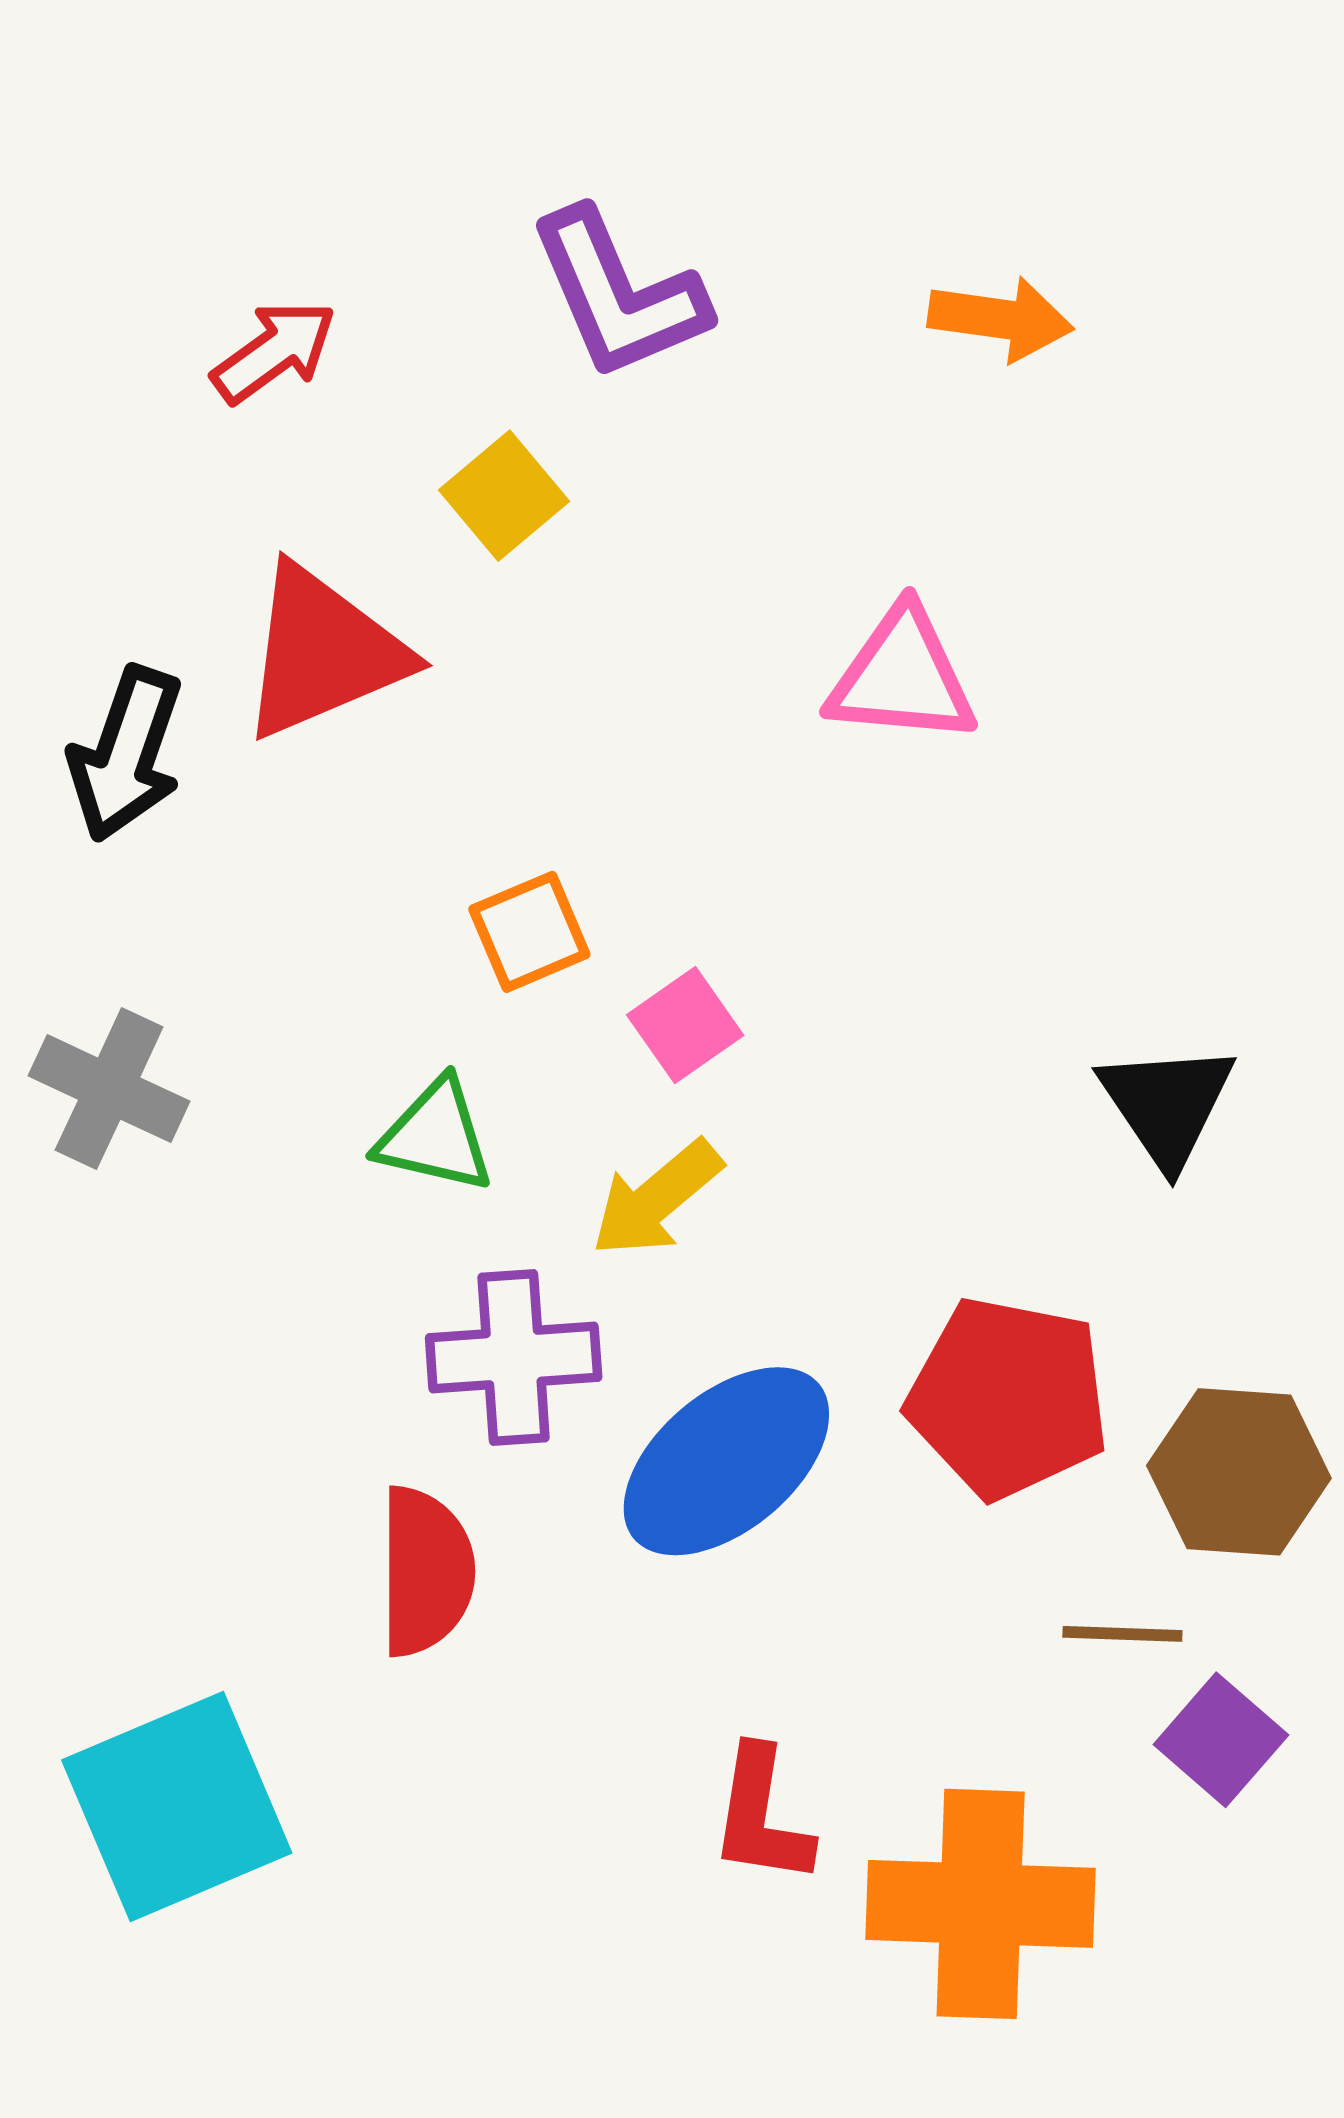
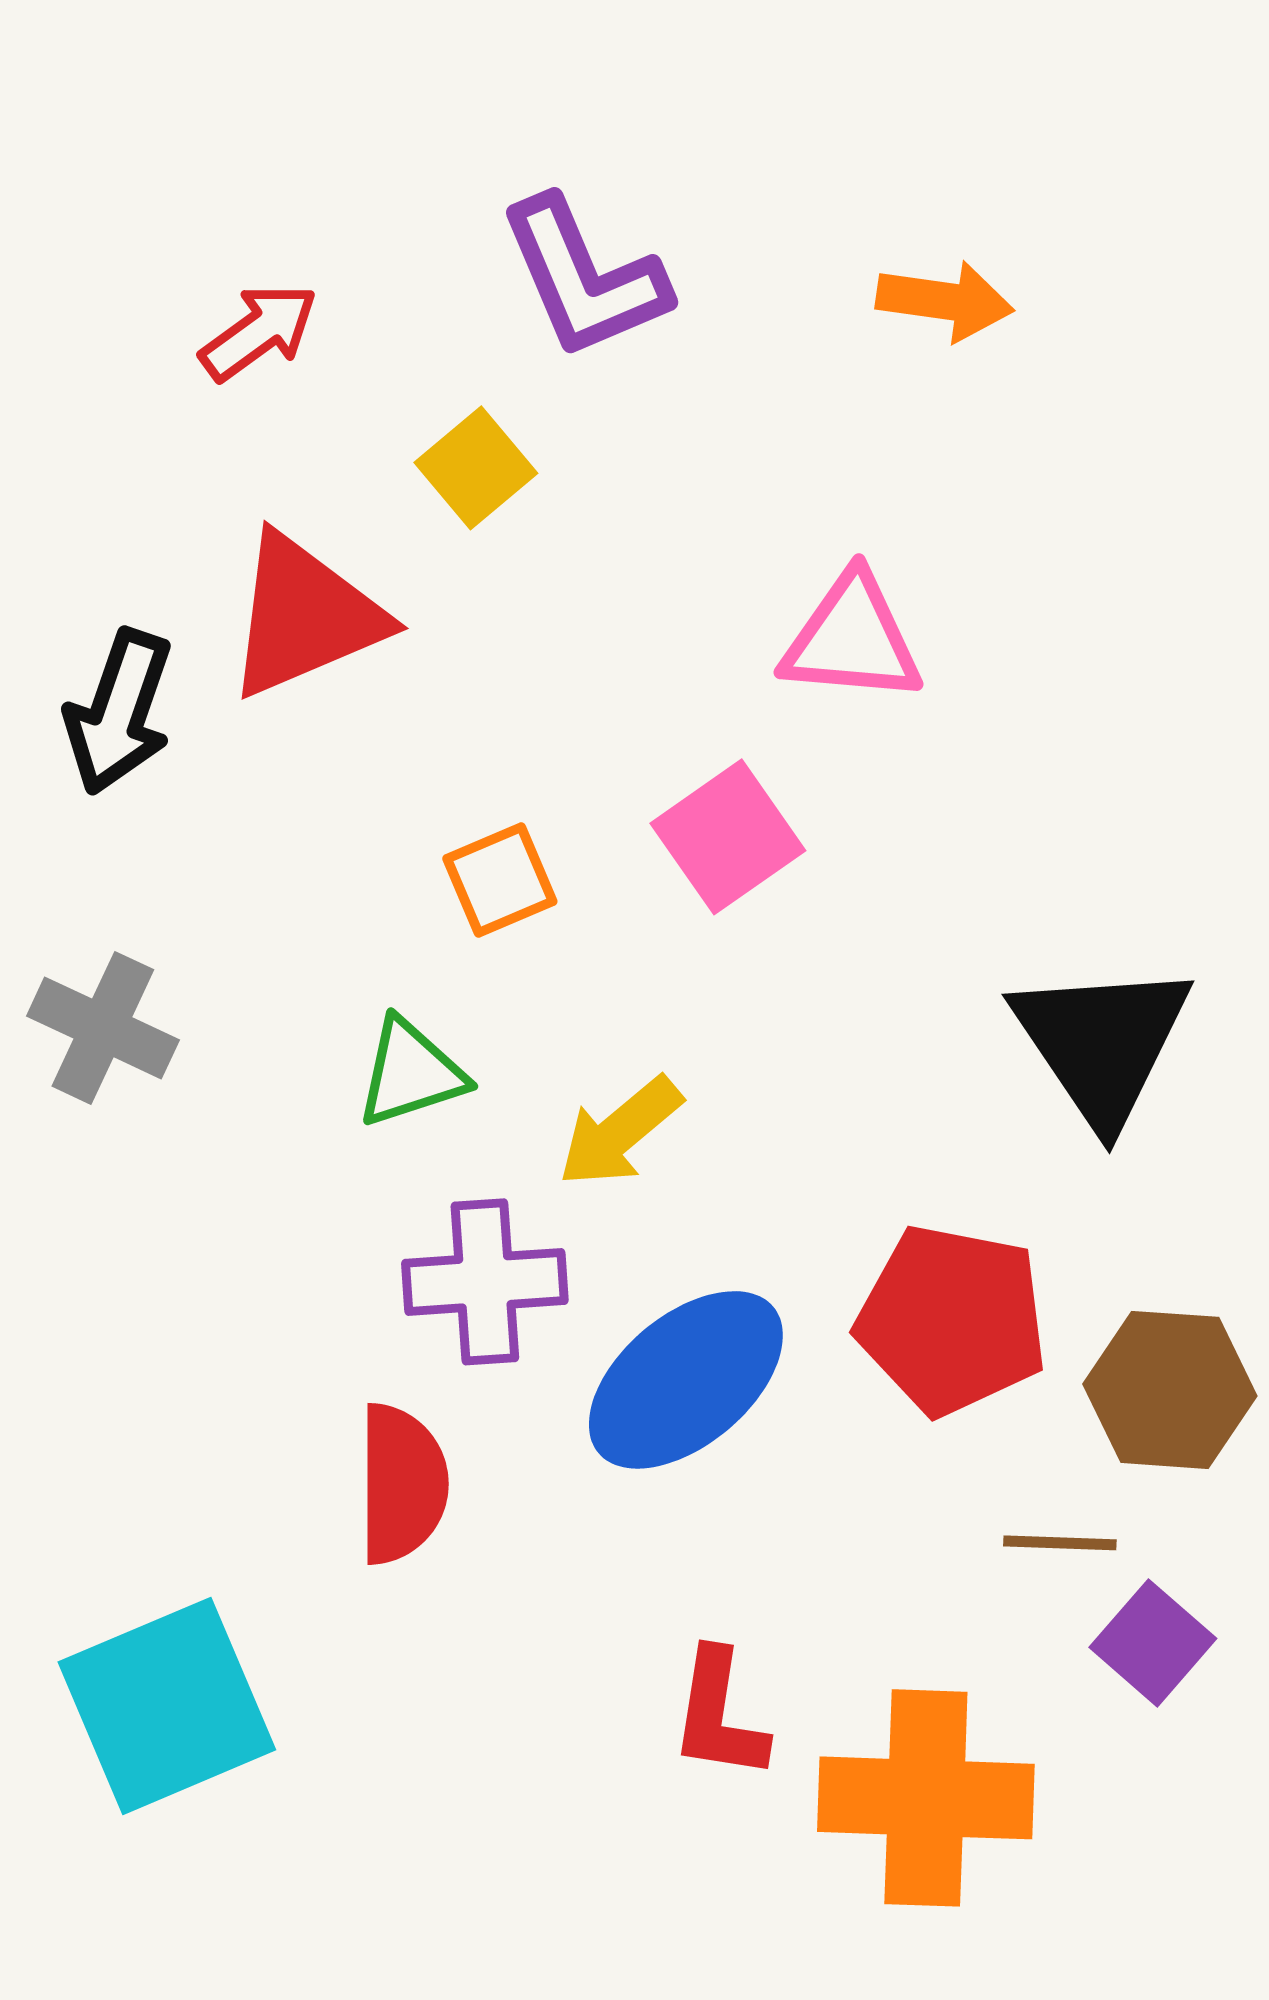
pink square: (685, 1025) -> (728, 837), moved, size x1.4
black triangle: (1167, 1104) -> (1102, 1043), size x1.4
green triangle: (435, 1136) -> (411, 1073), turned -31

